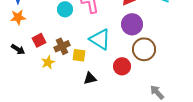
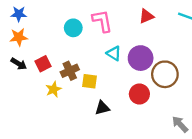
purple circle: (132, 24) -> (141, 58), moved
cyan triangle: (100, 39) -> (114, 53), moved, size x0.6
black arrow: (18, 49) -> (19, 64), moved

